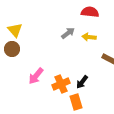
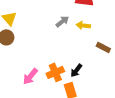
pink arrow: (36, 76) -> (30, 76), moved

